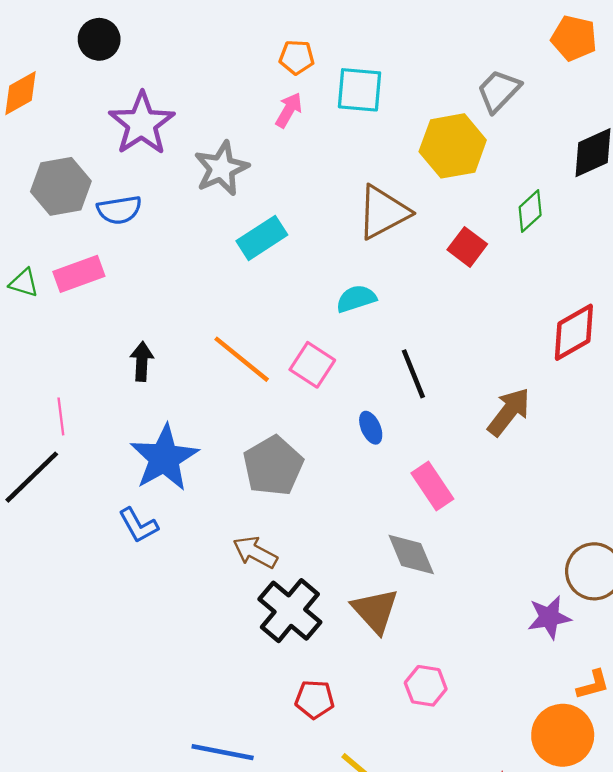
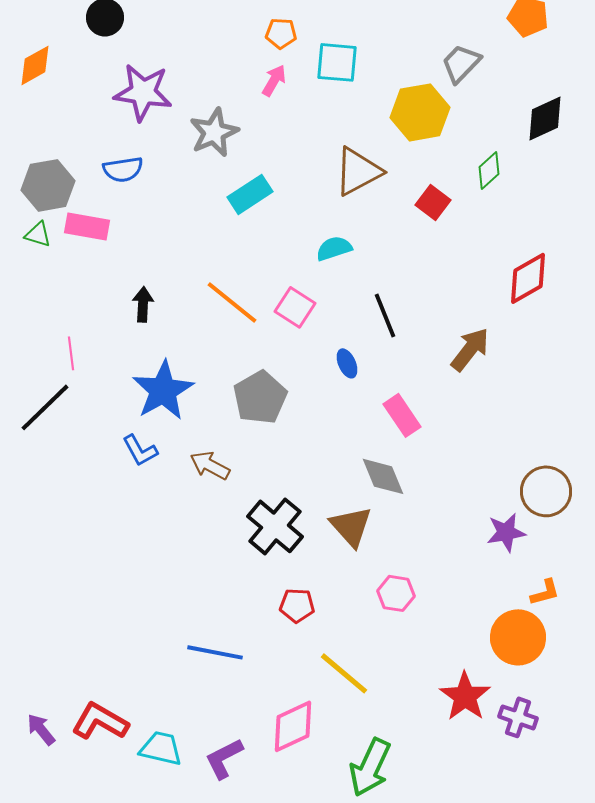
purple star: (142, 123) -> (143, 92), turned -30
gray hexagon: (61, 186) -> (48, 185), moved
pink rectangle: (79, 274) -> (87, 226), turned 30
brown arrow: (255, 552) -> (210, 465), moved

